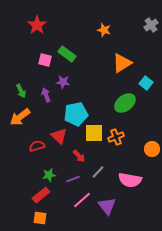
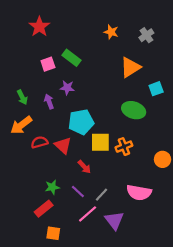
gray cross: (151, 25) -> (146, 35), moved
pink square: (45, 60) -> (48, 64), turned -32
cyan square: (146, 83) -> (156, 89), turned 32
green ellipse: (125, 103) -> (134, 110), turned 55
red semicircle: (37, 146) -> (39, 142), moved
gray line: (98, 172) -> (101, 195), moved
purple line: (73, 179) -> (78, 191), turned 64
orange square: (40, 218) -> (53, 233), moved

